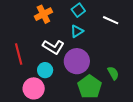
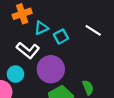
cyan square: (78, 10) -> (61, 37), moved
cyan triangle: (77, 31) -> (41, 28), moved

